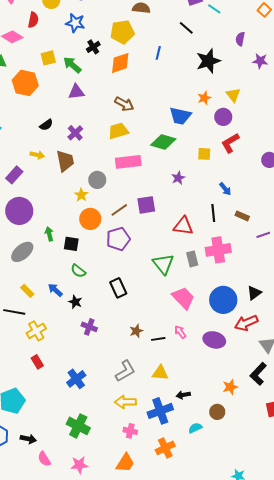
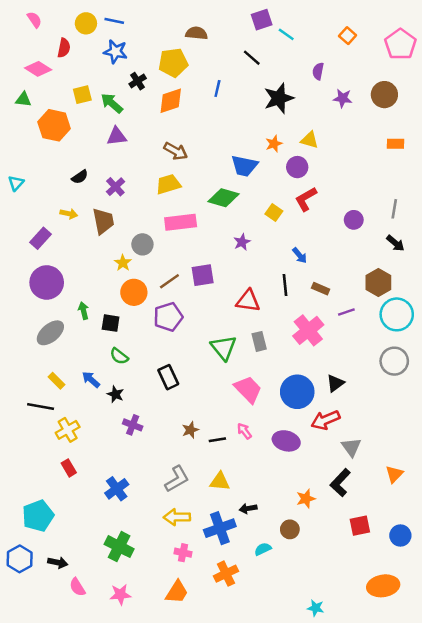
yellow triangle: (233, 95) -> (310, 140), turned -35
yellow square: (204, 154) -> (274, 212), turned 32
pink cross: (218, 250) -> (308, 330), moved, turned -30

